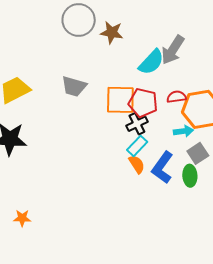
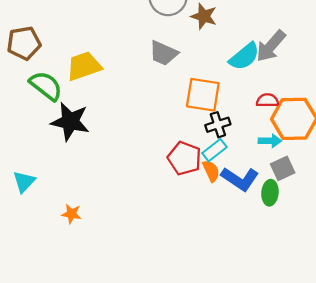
gray trapezoid: (74, 86) -> (164, 53), moved
red pentagon: (143, 103) -> (184, 158), moved
blue L-shape: (162, 168) -> (240, 179), turned -100

